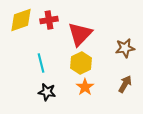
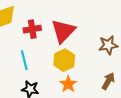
red cross: (49, 20) -> (32, 29), moved

